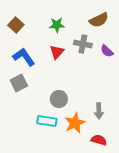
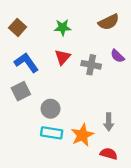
gray cross: (83, 44) -> (91, 65), moved
gray circle: (59, 99) -> (51, 109), moved

